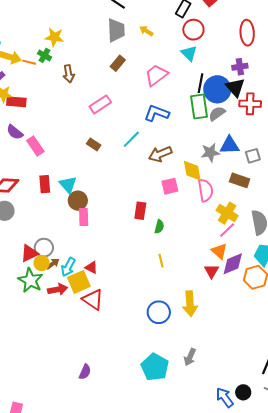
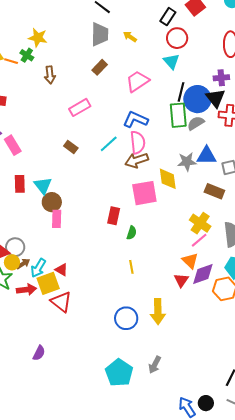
pink square: (170, 186) -> (144, 193), size x1.5
pink semicircle: (205, 190) -> (138, 142), moved
purple semicircle: (85, 372) -> (39, 353), moved

